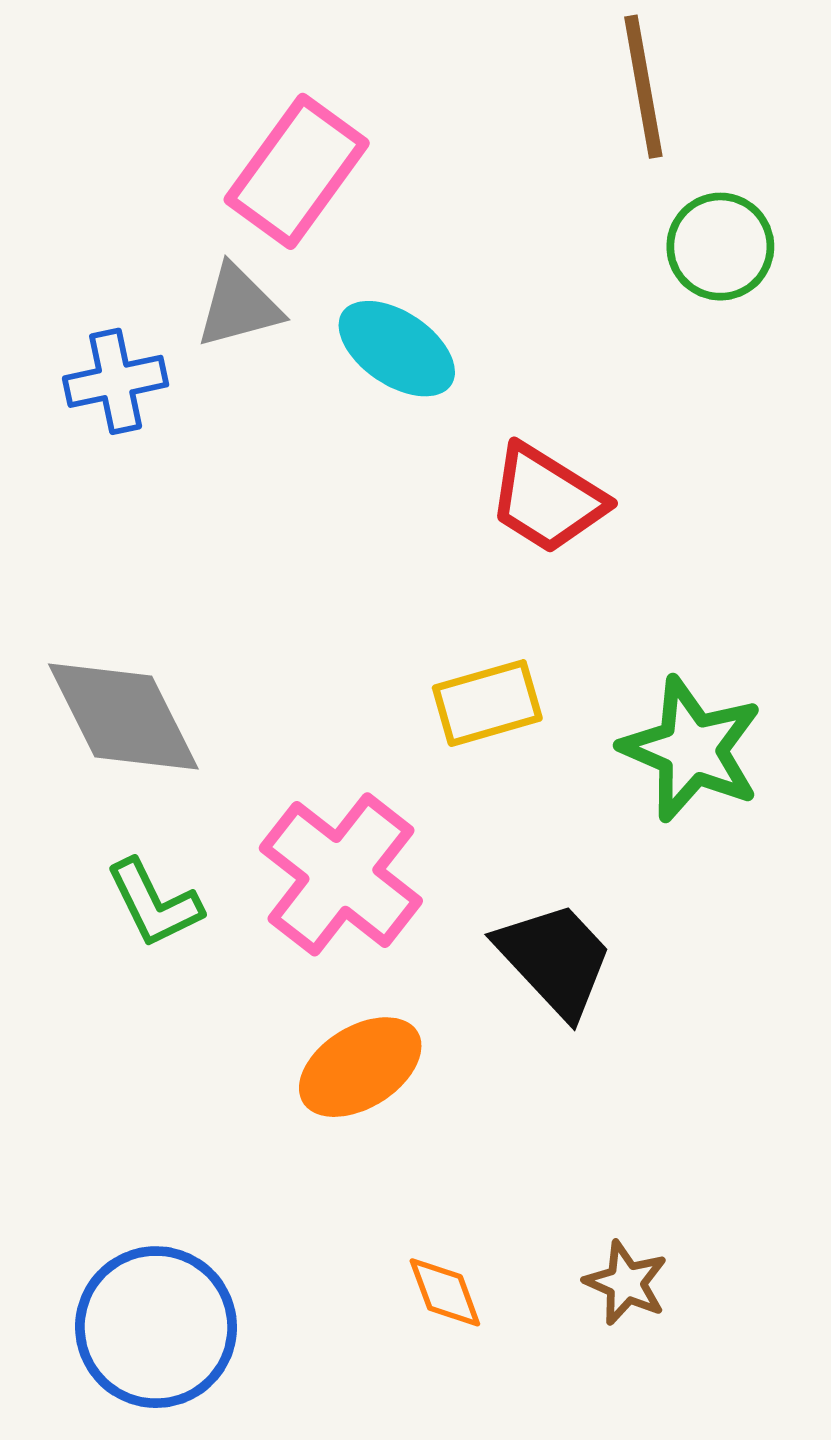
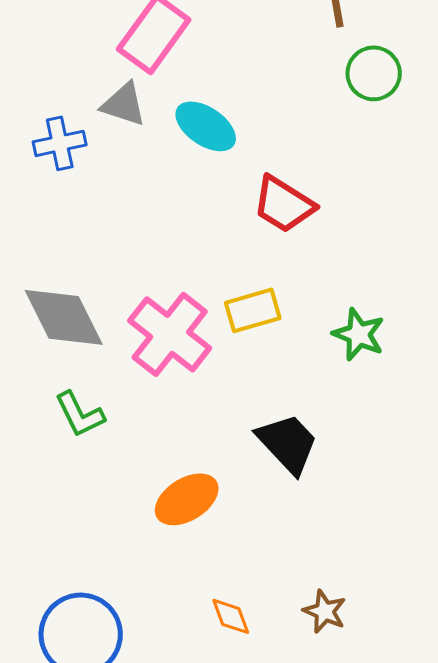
gray triangle: (239, 306) -> (124, 104), turned 33
green star: (691, 749) -> (359, 334), size x0.7
pink cross: (341, 874) -> (170, 334), moved

